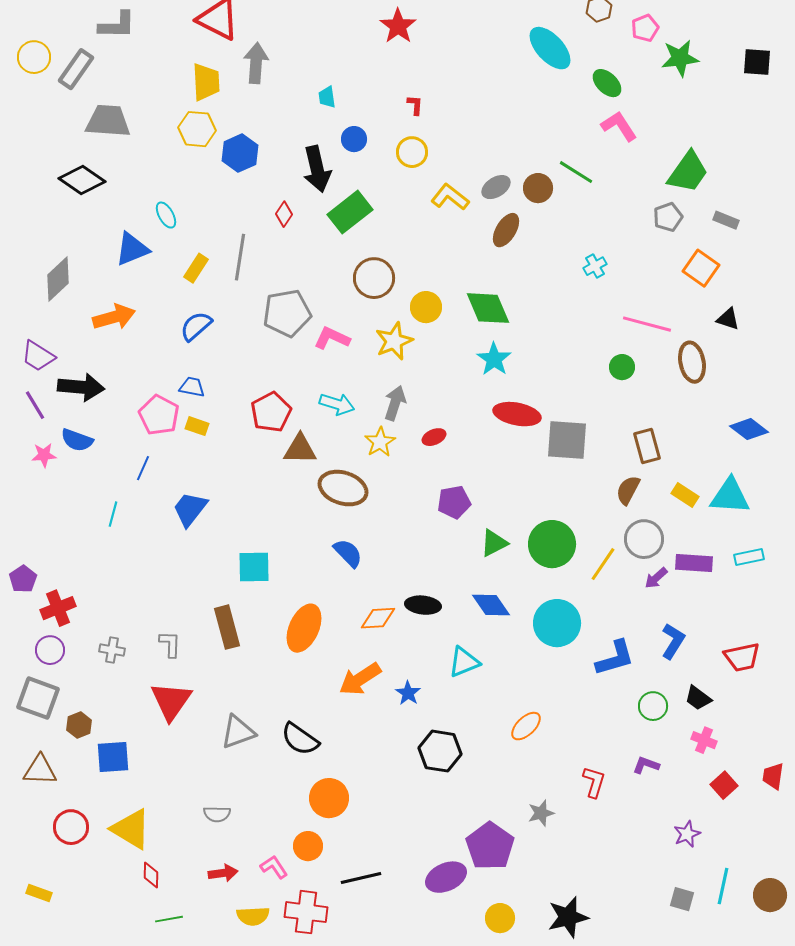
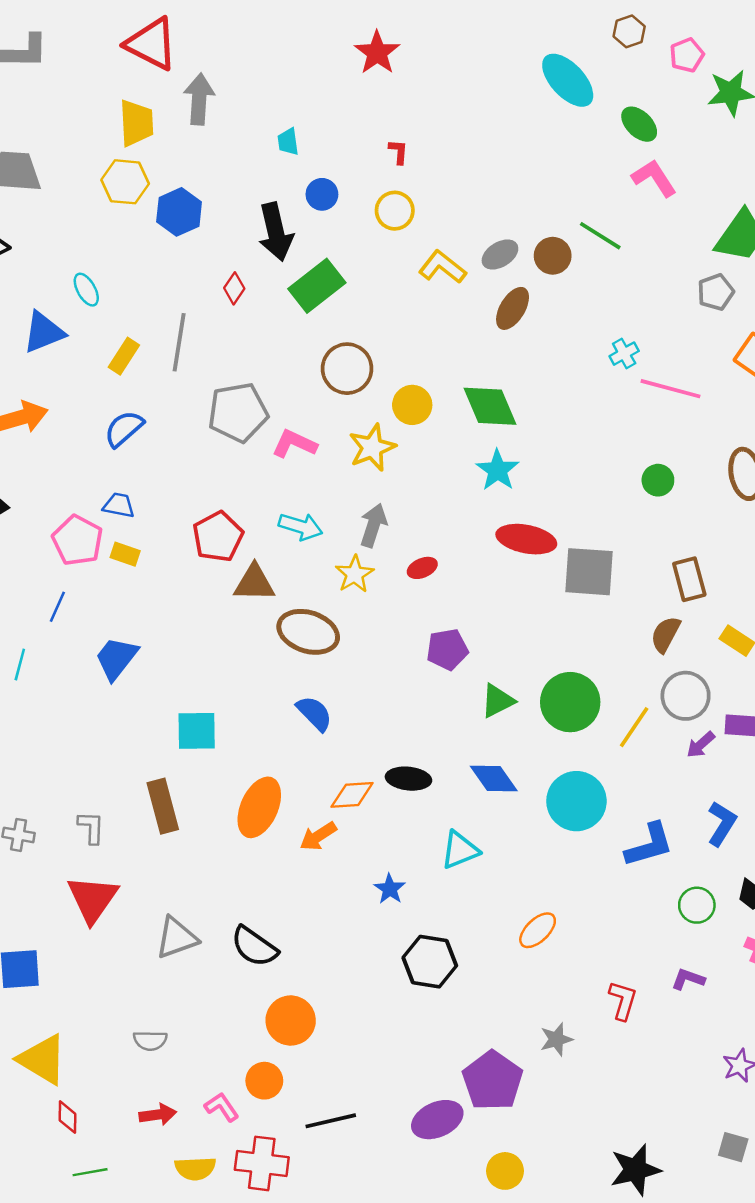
pink line: (647, 324) -> (670, 389), moved
orange arrow: (360, 679) -> (318, 836), moved, size x0.7
black star: (568, 917) -> (635, 1170), moved

